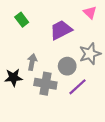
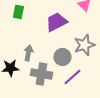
green rectangle: (22, 20) -> (18, 12), turned 48

